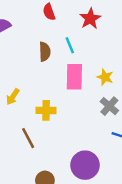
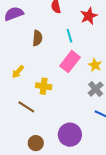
brown semicircle: (45, 52) -> (37, 38), moved
pink rectangle: (74, 77) -> (70, 62), turned 30
brown line: (28, 138) -> (26, 107), turned -36

